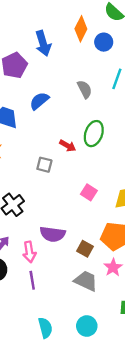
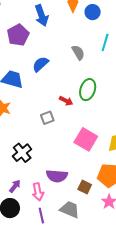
gray square: (44, 165) -> (47, 118), turned -32
pink square: (89, 192) -> (86, 139), size x1.6
gray trapezoid: (86, 281) -> (70, 209), moved

